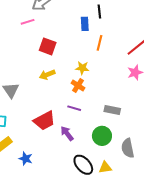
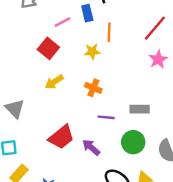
pink line: (28, 22) -> (62, 22), moved
red square: (48, 46) -> (48, 48), turned 30
yellow star: (82, 68) -> (92, 52), moved
purple line: (74, 108) -> (106, 117), moved

